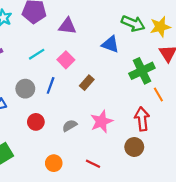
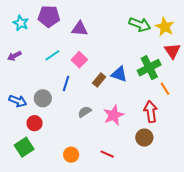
yellow star: (160, 27) -> (165, 27), turned -30
blue triangle: (110, 44) -> (119, 74), moved
gray circle: (25, 89) -> (43, 98), moved
red circle: (36, 122) -> (35, 123), moved
gray semicircle: (70, 126) -> (85, 112), moved

